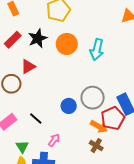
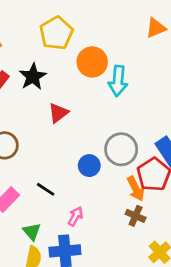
orange circle: (67, 44) -> (92, 62), moved
red triangle: (28, 67) -> (58, 113), moved
orange arrow: (99, 127) -> (136, 189), turned 42

